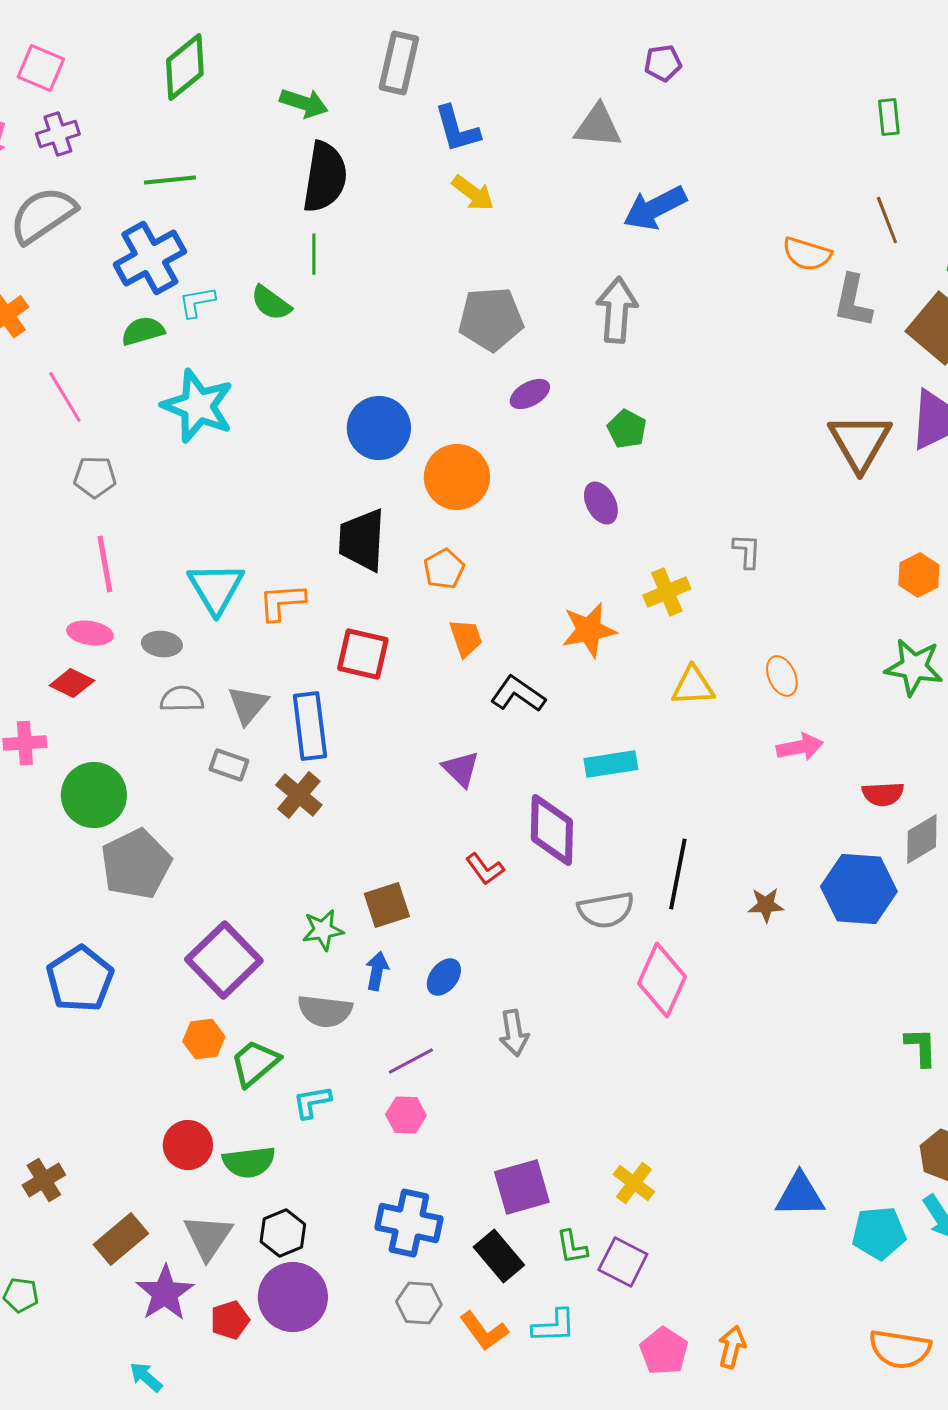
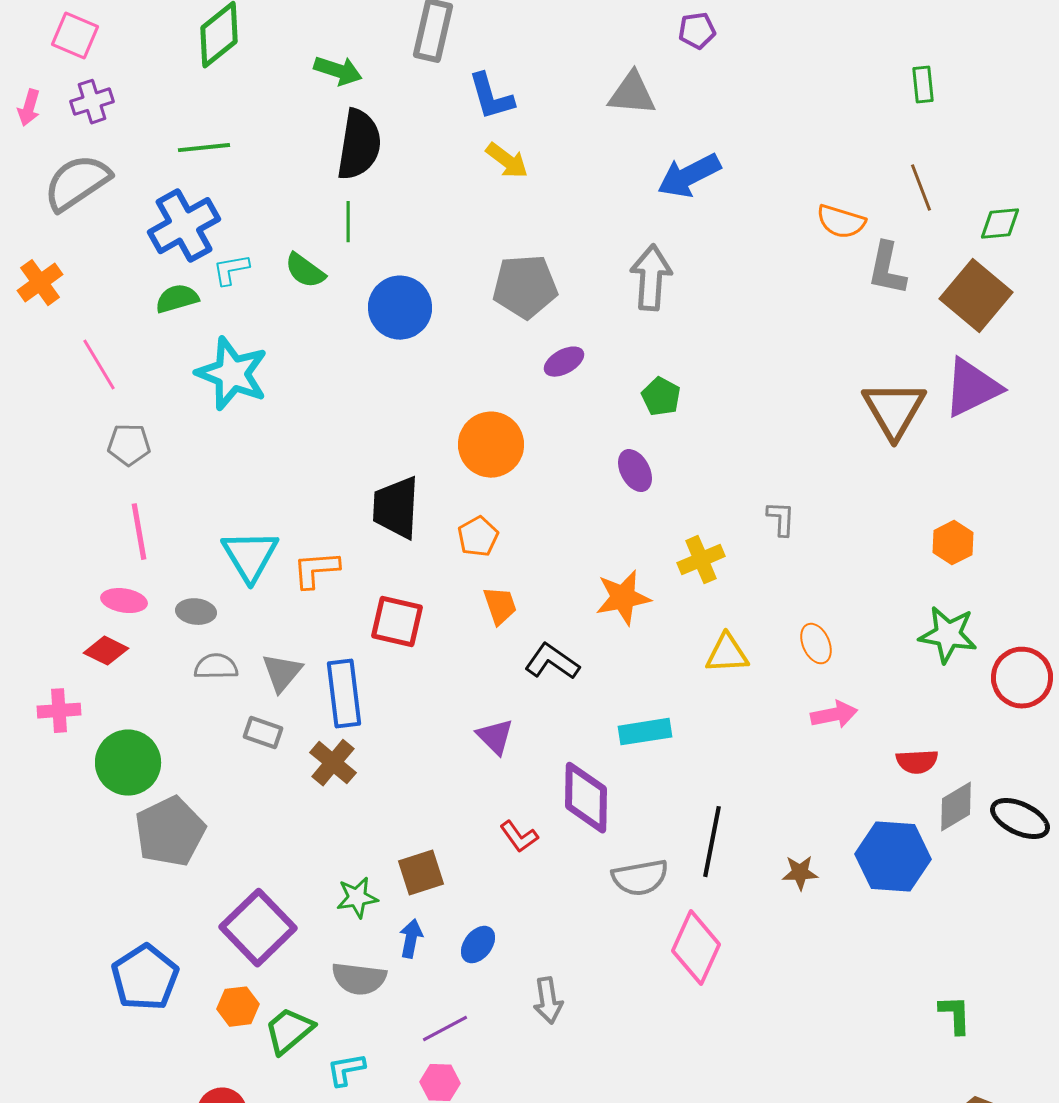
blue circle: (379, 428) -> (400, 308), moved
blue pentagon: (80, 979) -> (145, 978), moved

